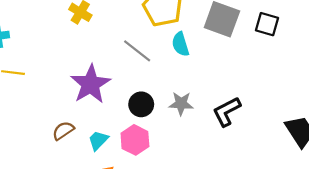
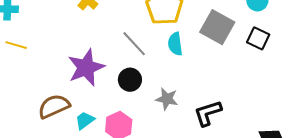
black circle: (141, 104) -> (130, 80), moved
brown semicircle: (63, 131) -> (54, 106), size x1.5

